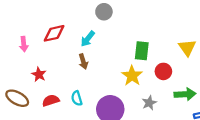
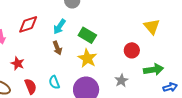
green rectangle: (142, 51) -> (87, 35), moved, turned -60
yellow star: (132, 76) -> (87, 58), moved
red semicircle: (51, 100) -> (31, 86), turned 91

